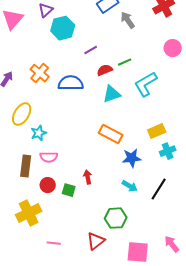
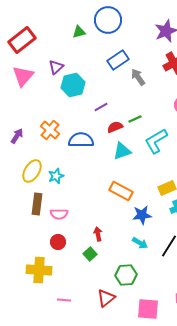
cyan star: (39, 133) -> (56, 176), moved
brown rectangle: (26, 166) -> (37, 204), moved
green square: (69, 190) -> (90, 254), moved, turned 32
yellow cross: (29, 213) -> (39, 270), turned 30

